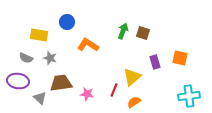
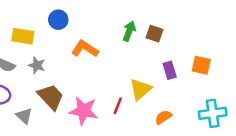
brown trapezoid: (61, 83) -> (51, 97), turned 55
pink star: (87, 94) -> (84, 111), size x1.6
orange semicircle: (134, 102) -> (163, 117), moved

